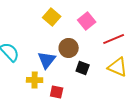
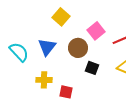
pink square: (87, 21) -> (96, 31), moved
blue triangle: (47, 60) -> (47, 47), moved

